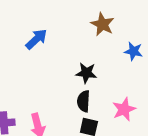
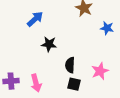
black star: (86, 73) -> (49, 44), moved

